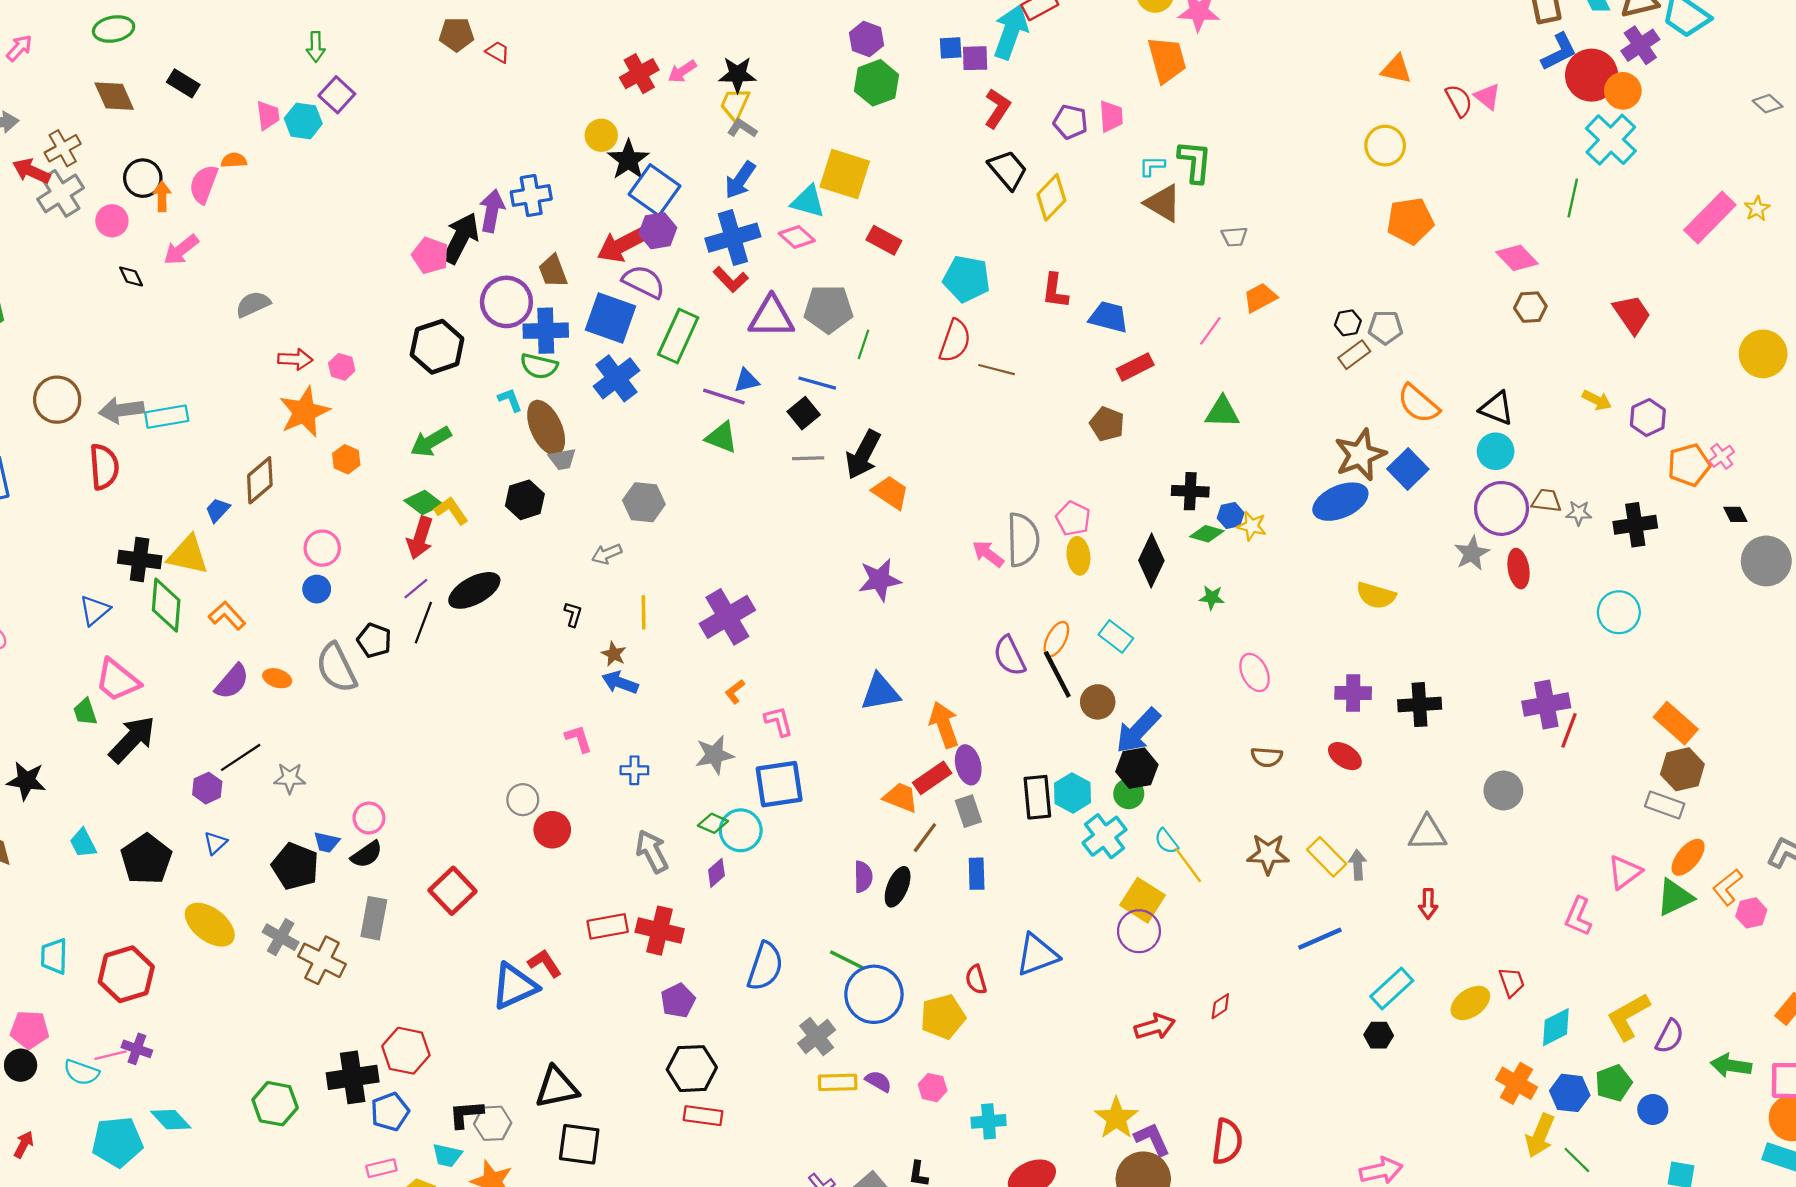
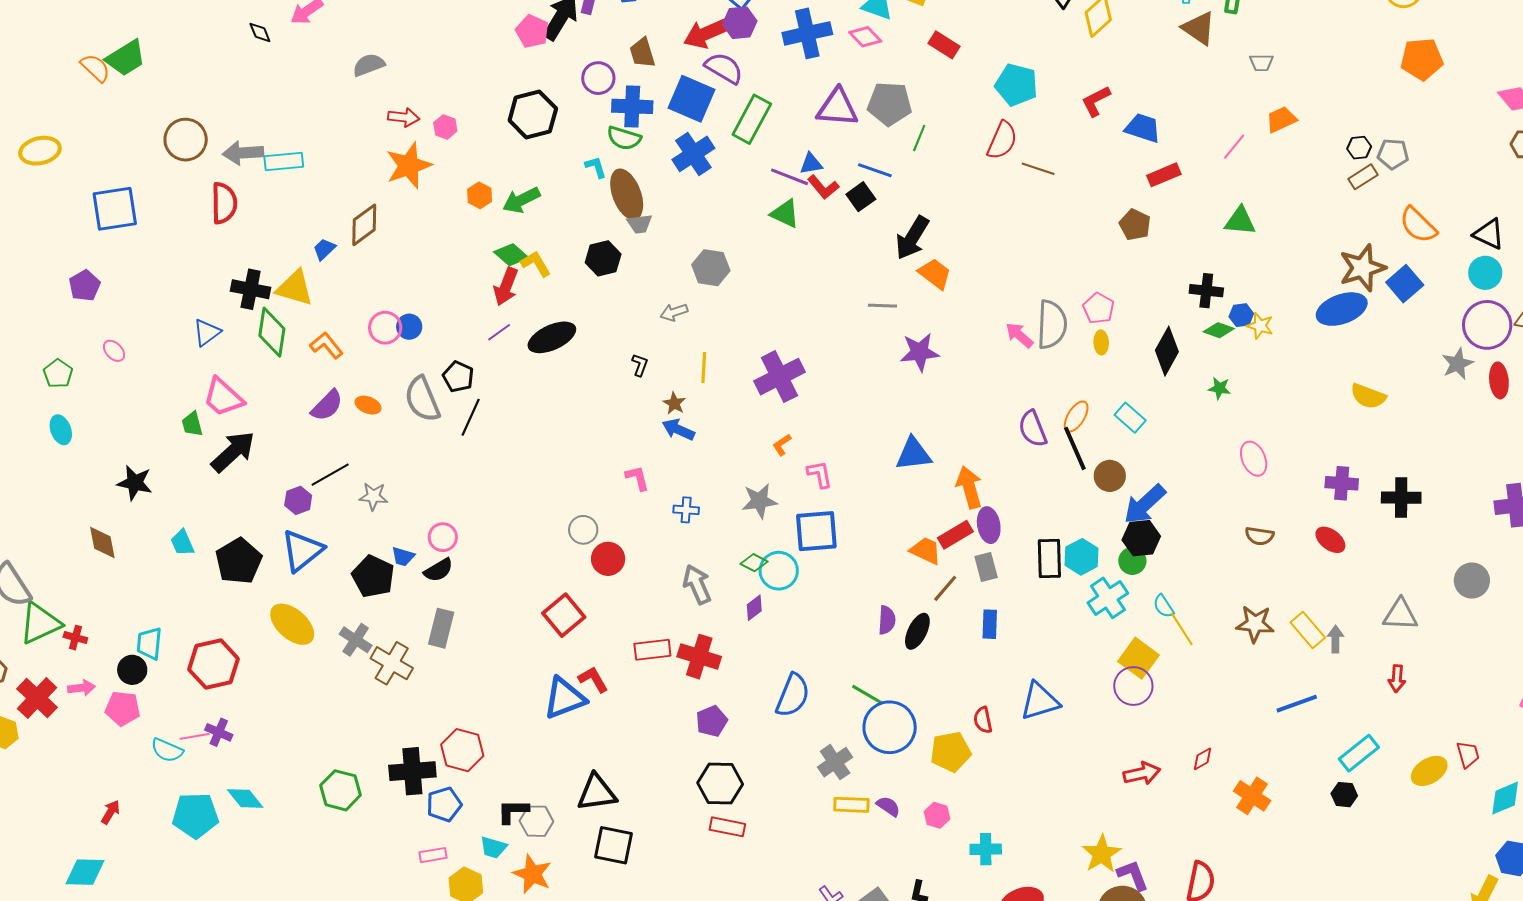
red L-shape: (731, 280) -> (823, 187), moved
red L-shape: (1055, 291) -> (1096, 101), turned 52
purple circle: (506, 302) -> (598, 78), size x0.7
gray line: (808, 458) -> (882, 306), moved
orange hexagon: (346, 459) -> (480, 195), moved
pink circle: (322, 548) -> (385, 328), moved
yellow ellipse: (1078, 556) -> (1101, 342), size x0.7
black line: (423, 623) -> (471, 417), moved
blue triangle: (215, 843) -> (302, 551), size x2.0
red square: (452, 891) -> (564, 615), moved
black circle: (21, 1065) -> (132, 670), moved
orange cross: (1517, 1083) -> (1252, 796), moved

